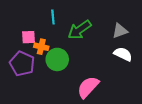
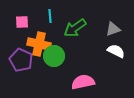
pink square: (29, 37) -> (22, 22), moved
orange cross: (41, 47) -> (39, 44), size x1.6
pink semicircle: (88, 87) -> (83, 82), turned 35

